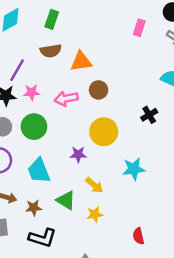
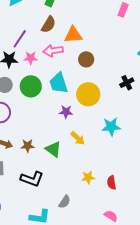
brown semicircle: (51, 51) -> (49, 25), turned -54
pink arrow: (66, 99) -> (53, 51), moved
cyan trapezoid: (39, 171) -> (59, 83), moved
brown star: (34, 208) -> (28, 146), moved
yellow star: (95, 214) -> (88, 177), moved

